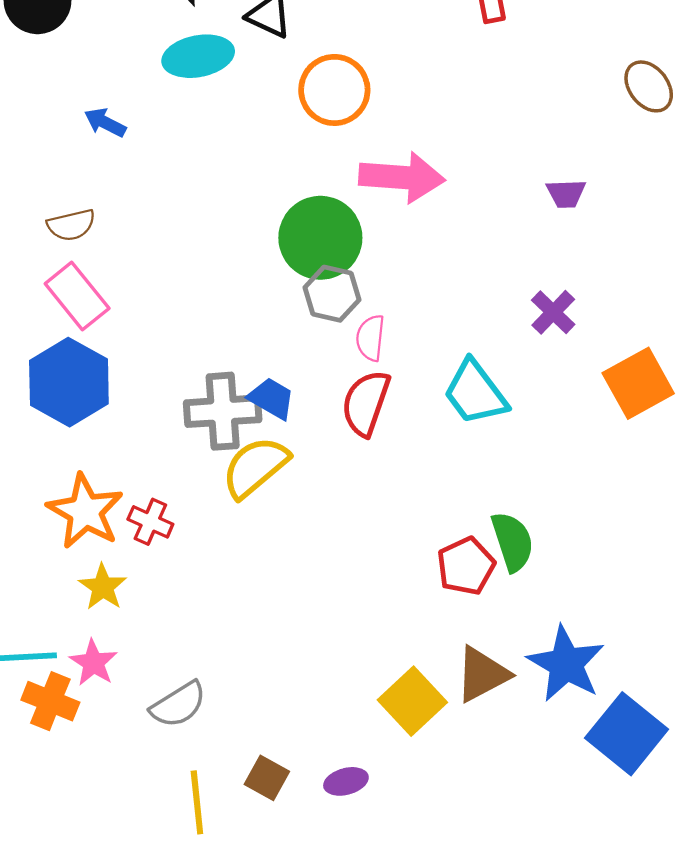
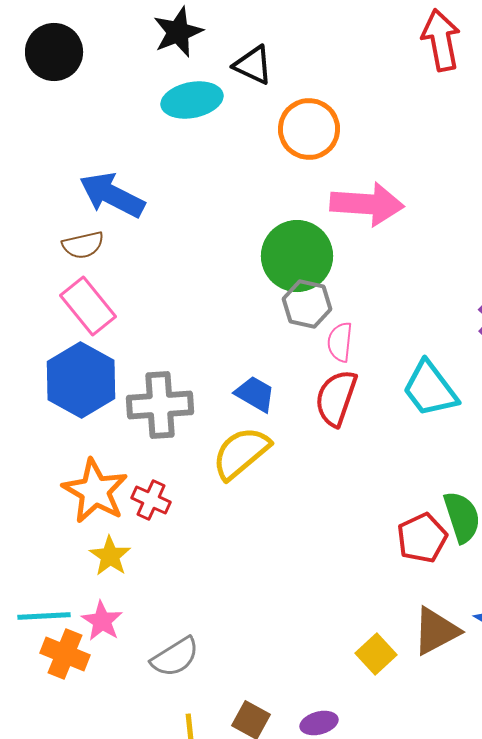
blue arrow: (105, 123) -> (112, 195), moved, size x1.8
gray cross: (223, 411) -> (160, 405), moved
yellow square: (412, 701) -> (376, 654), size x0.7

